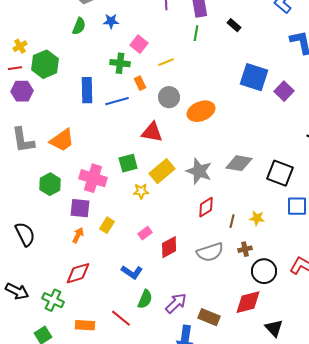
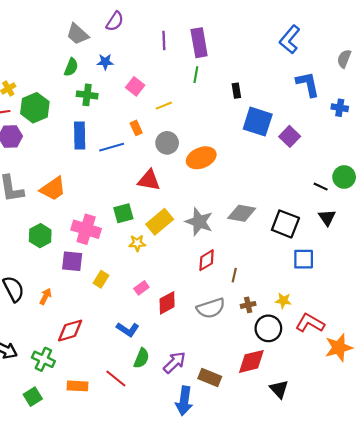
black rectangle: (234, 25) -> (236, 91), moved, turned 40
green cross: (120, 63) -> (87, 95), moved
yellow star: (257, 218) -> (283, 301), moved
orange arrow: (78, 235) -> (46, 296), moved

